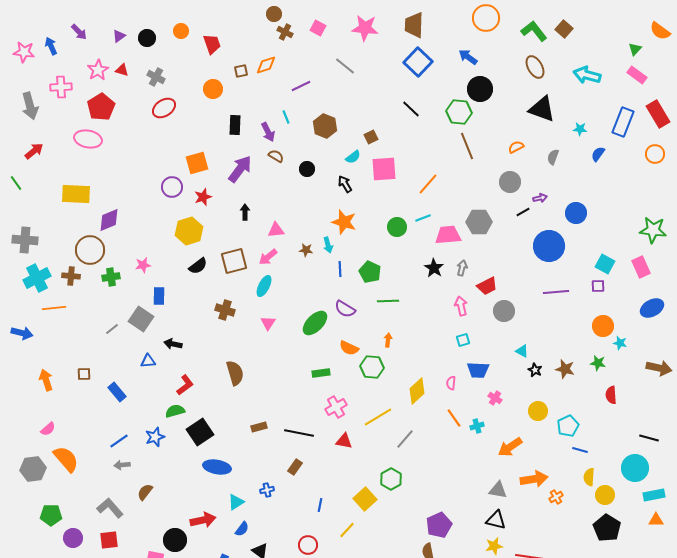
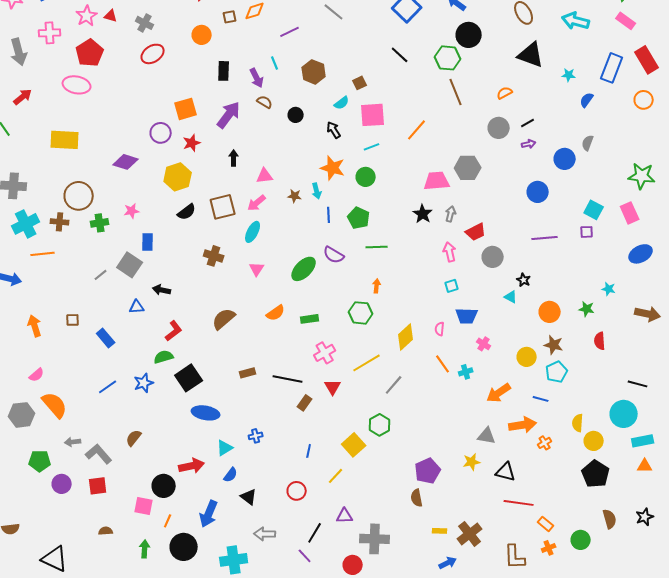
gray semicircle: (553, 157) -> (588, 143), moved
black line: (523, 212) -> (528, 123), moved
cyan line: (423, 218) -> (372, 147), moved
purple diamond: (109, 220) -> (126, 162), moved, turned 40
green circle: (397, 227) -> (366, 177), moved
blue circle: (549, 246) -> (538, 192), size x0.7
orange circle: (603, 326) -> (550, 312), moved
orange semicircle: (349, 348) -> (276, 313), moved, turned -60
brown star: (565, 369) -> (554, 345), moved
black star: (535, 370) -> (524, 280), moved
brown semicircle: (235, 373) -> (224, 319), turned -115
red triangle: (344, 441) -> (333, 387), turned 48
blue line: (580, 450) -> (541, 399), moved
gray arrow: (122, 465) -> (73, 442), moved
brown rectangle: (295, 467) -> (305, 403), moved
black triangle: (496, 520) -> (506, 472), moved
yellow star: (494, 546) -> (472, 462), moved

